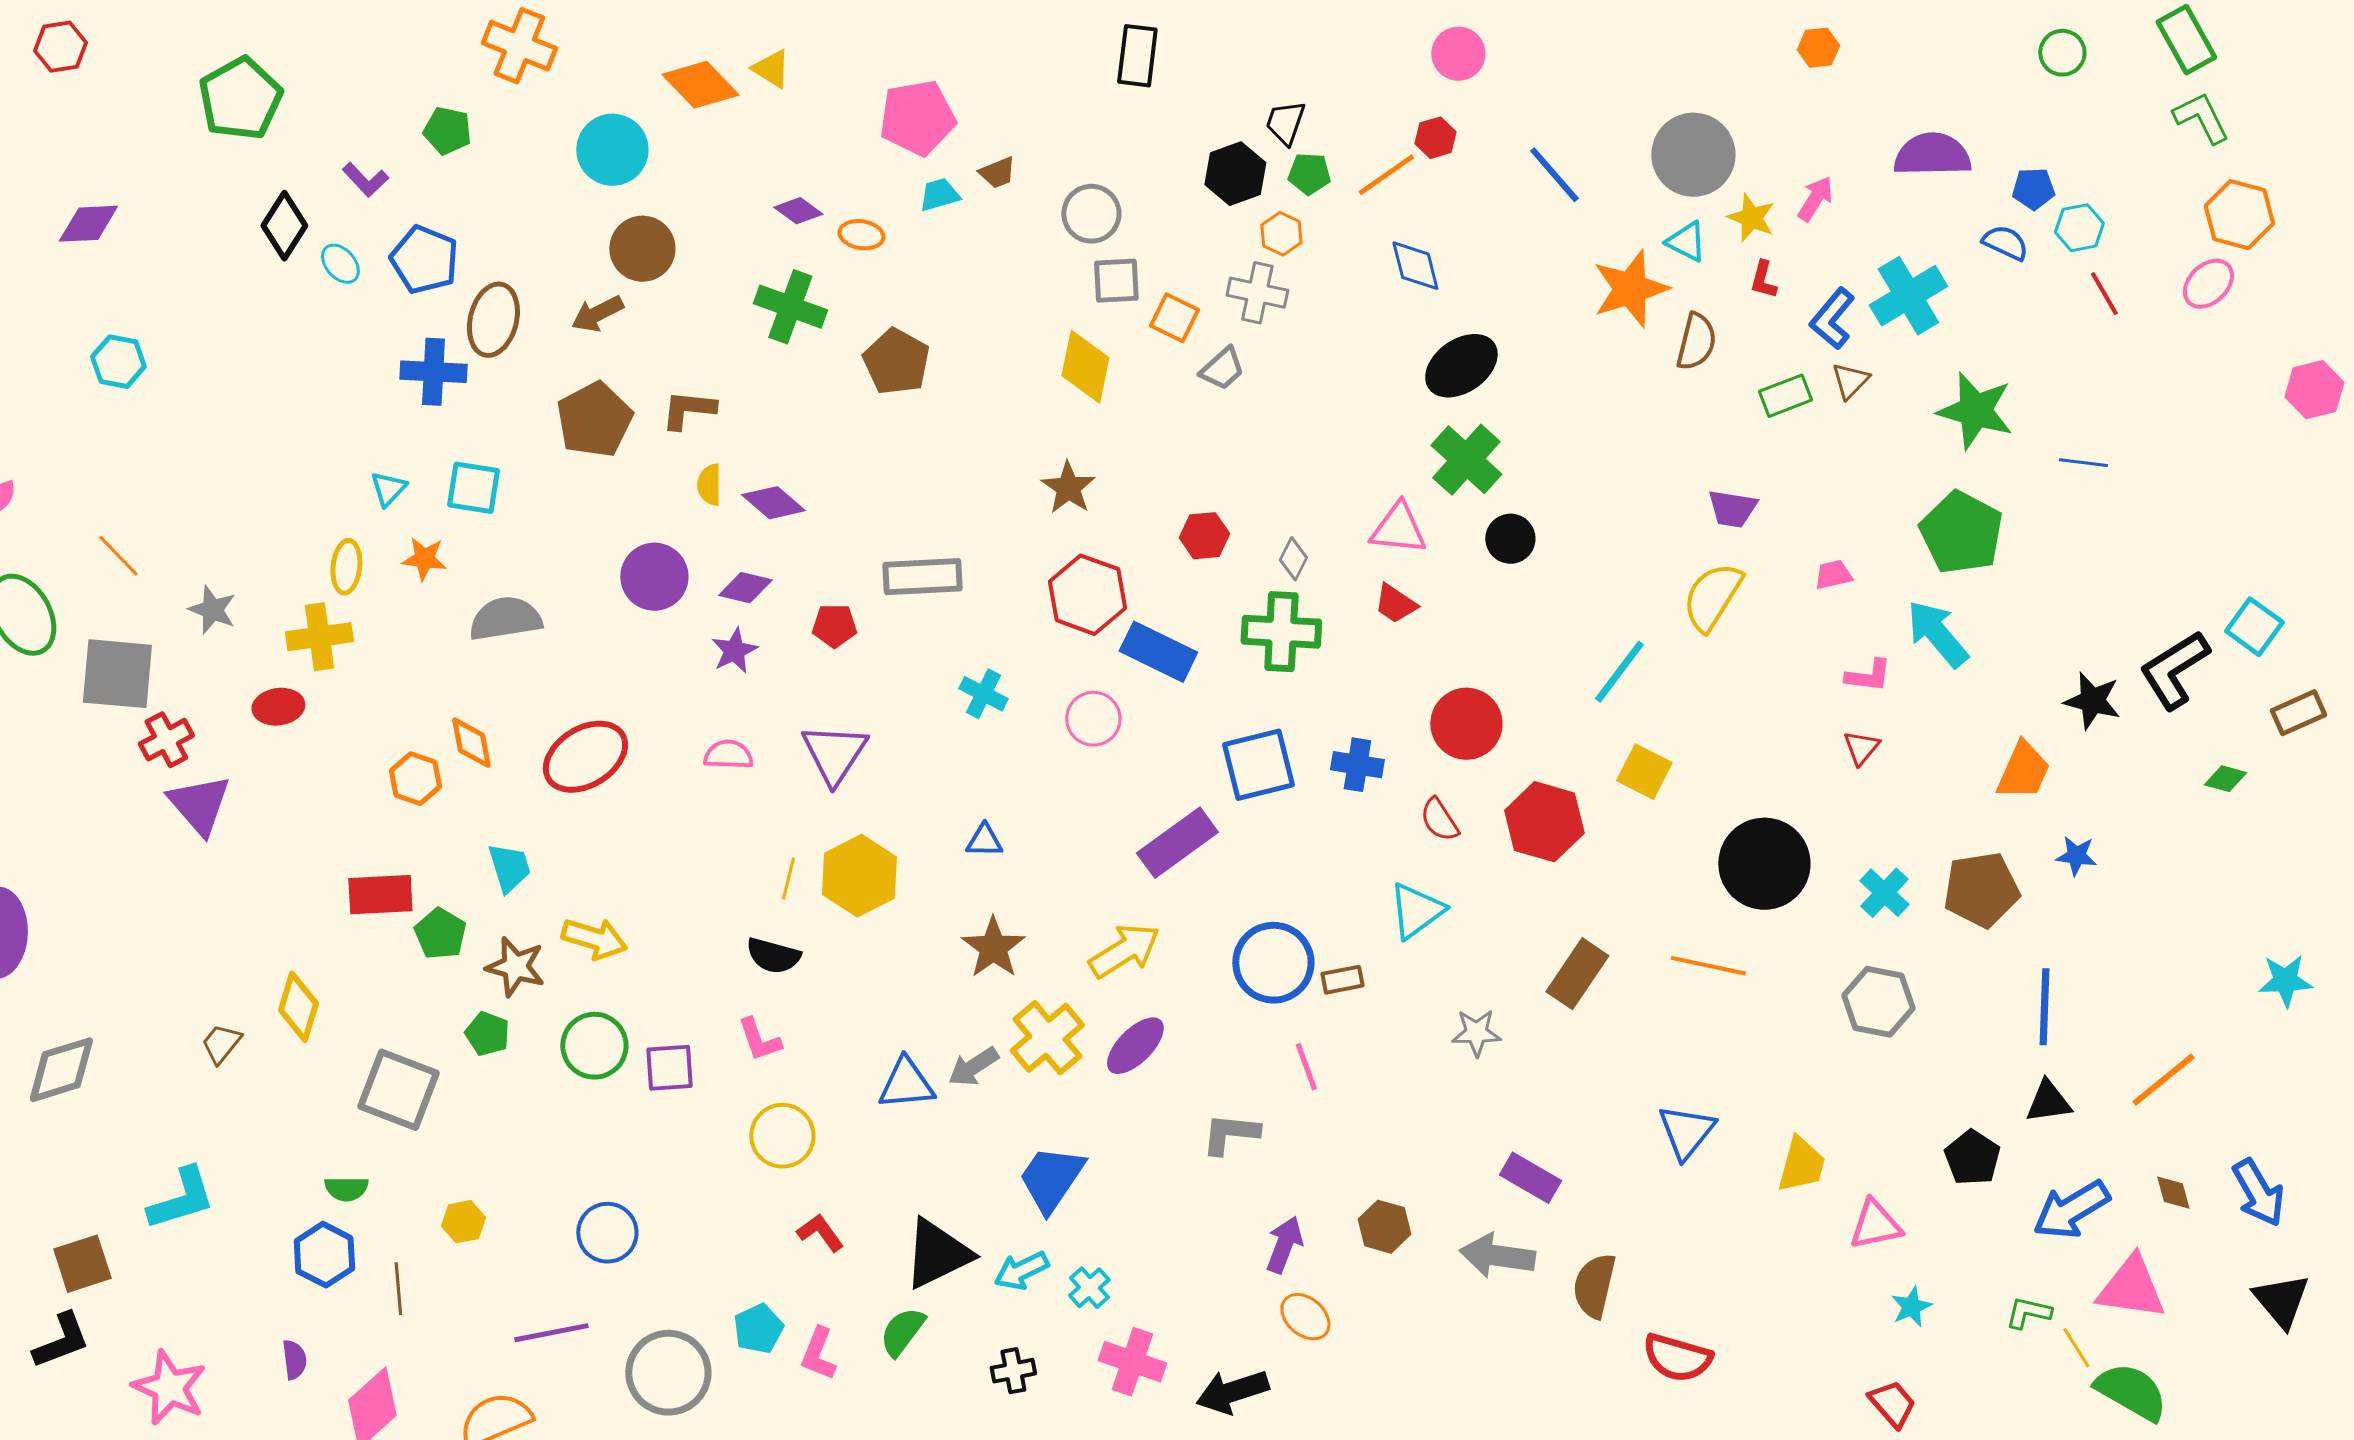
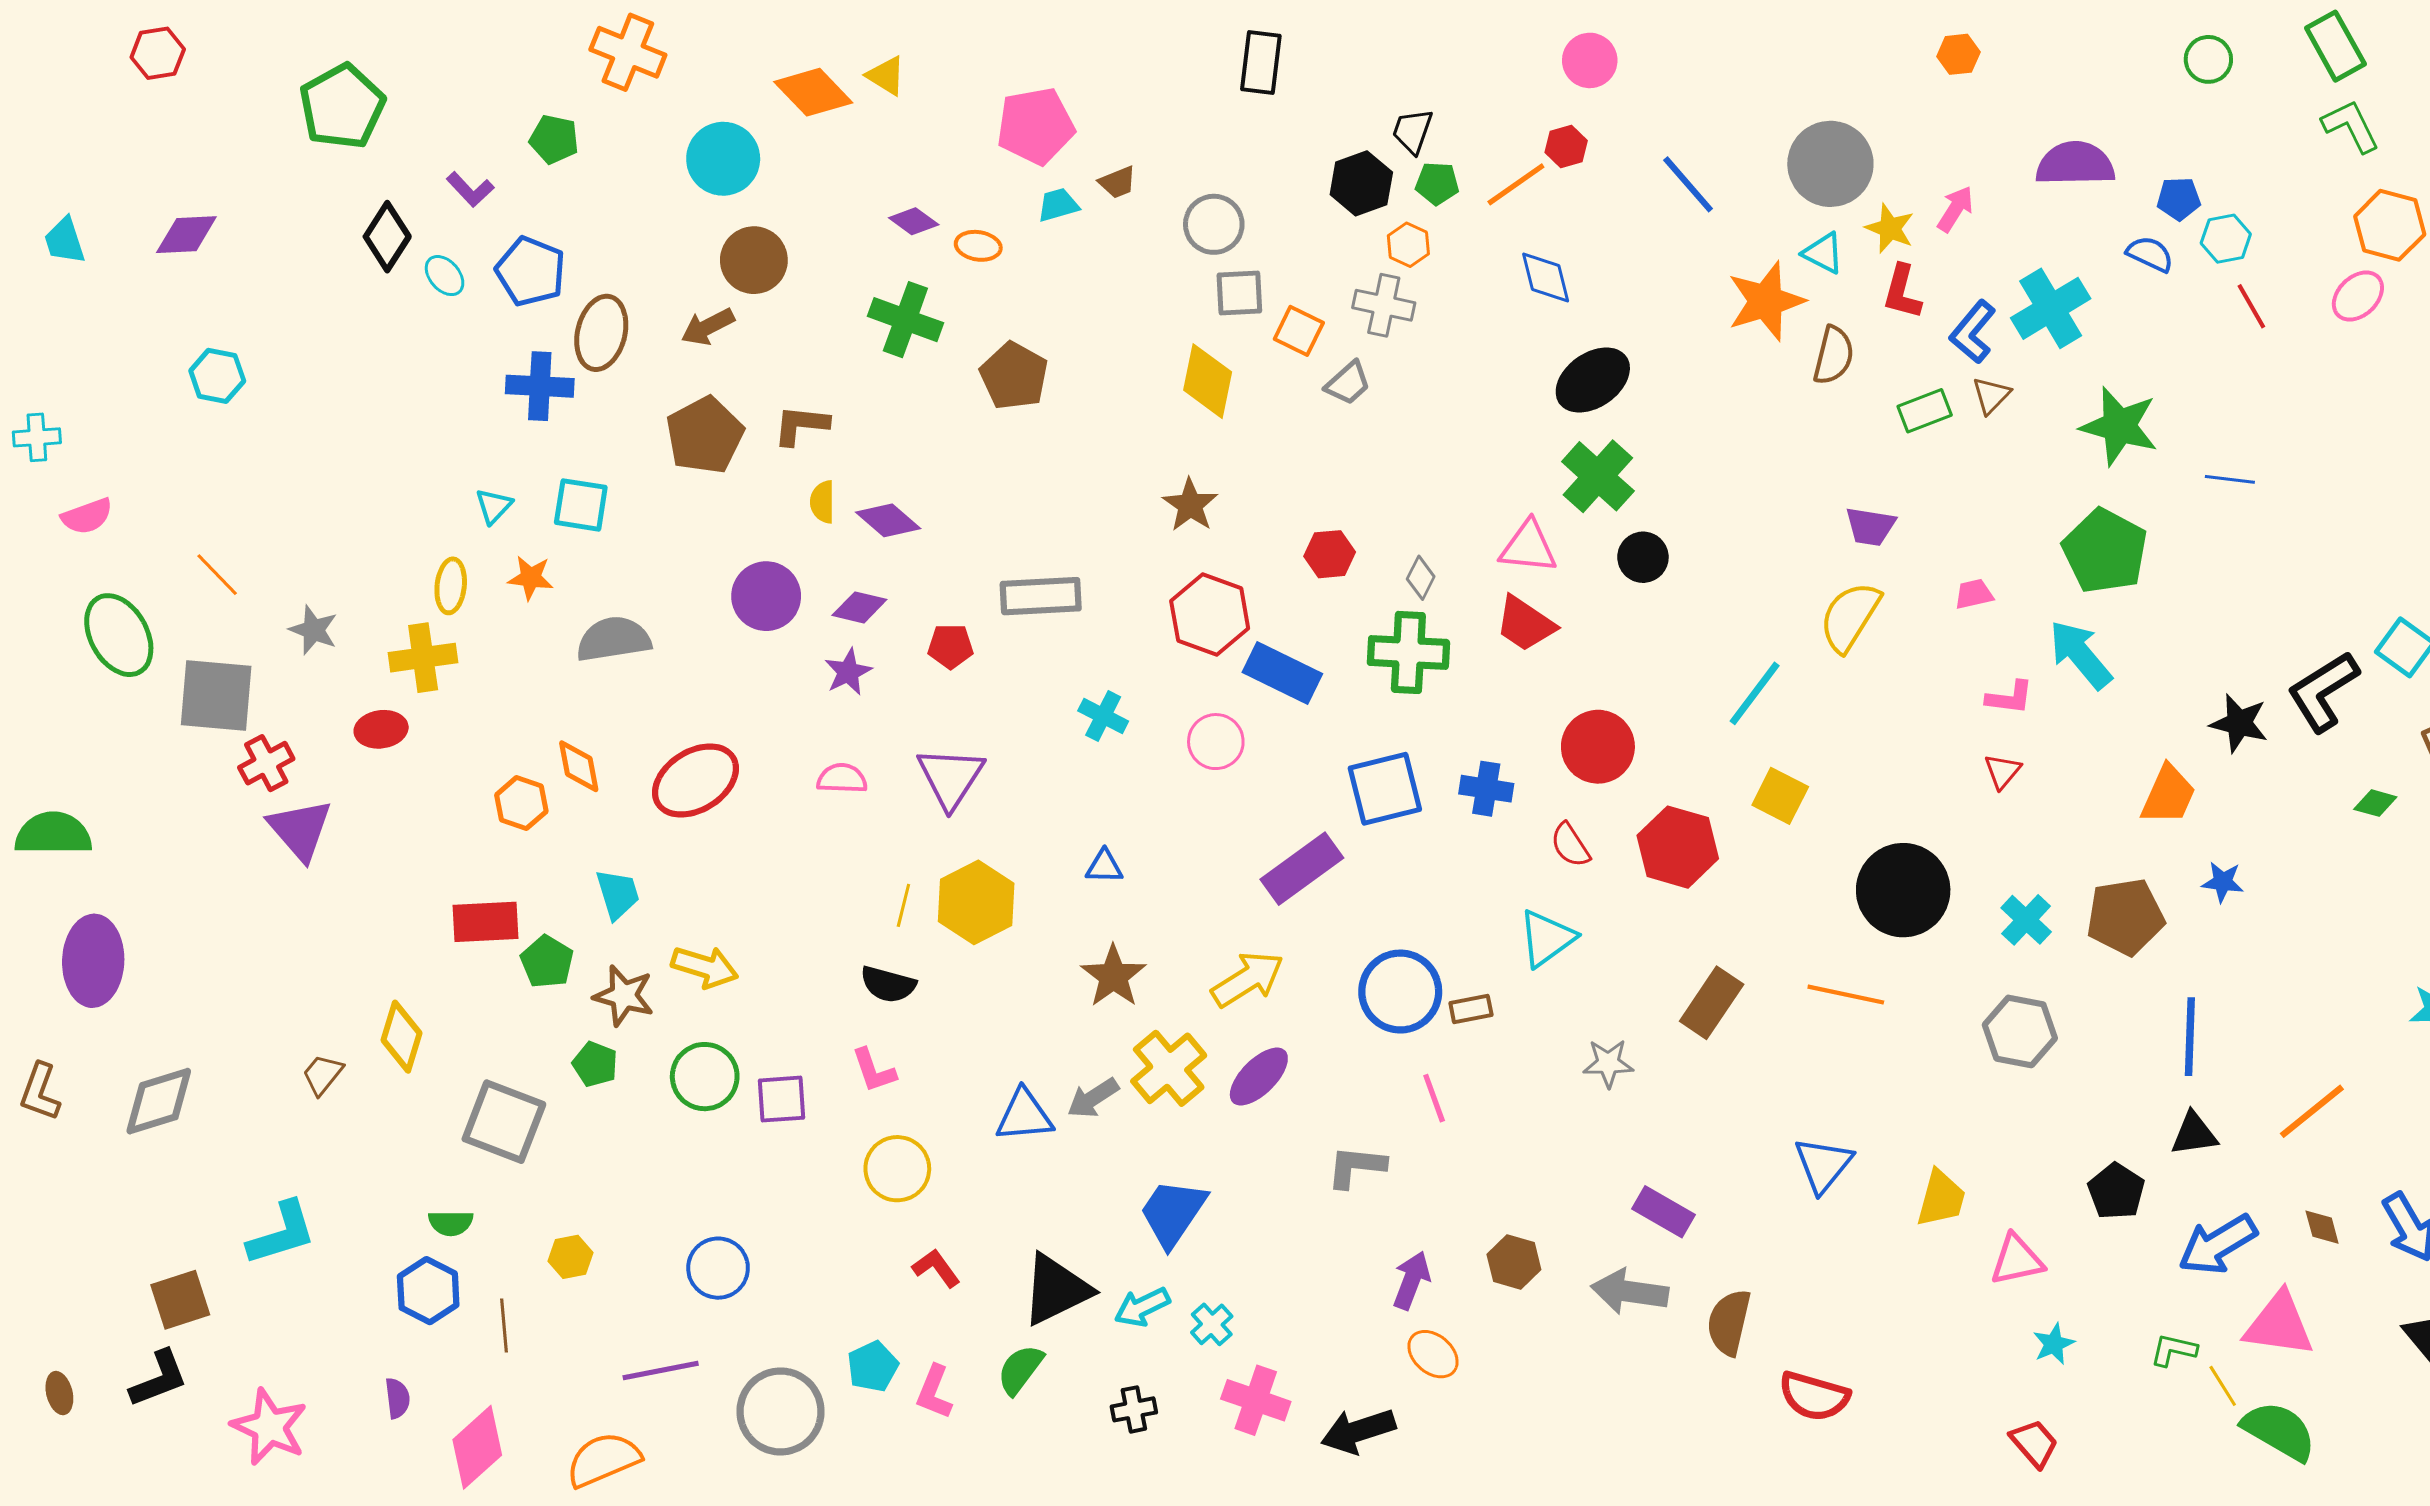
red L-shape: (1763, 280) -> (1902, 292), size x1.4
red trapezoid: (1395, 604) -> (1525, 624), size x1.4

